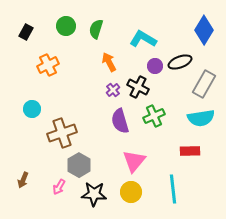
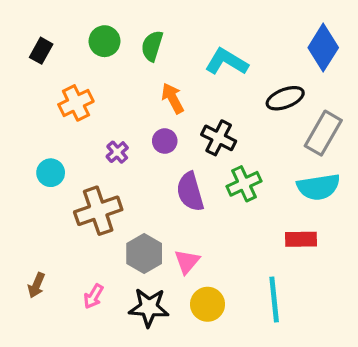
purple circle: (155, 66) -> (165, 141), moved
purple cross: (113, 90) -> (117, 152), moved
pink triangle: (134, 161) -> (187, 261), moved, size x0.7
gray hexagon: (79, 165) -> (144, 254), moved

